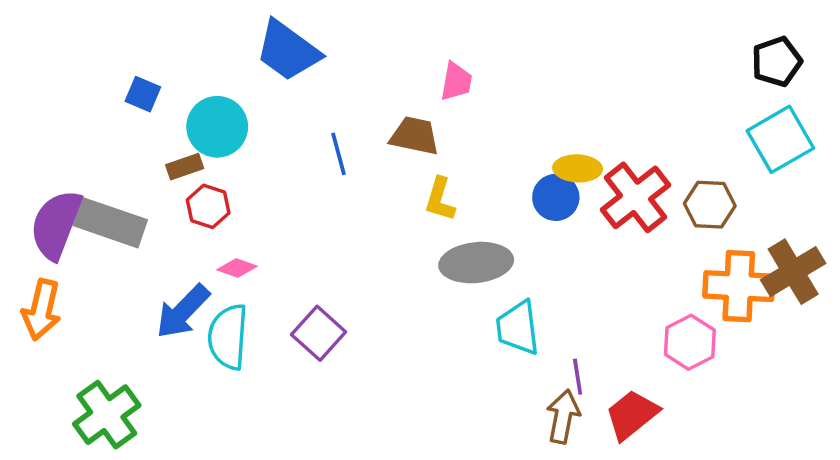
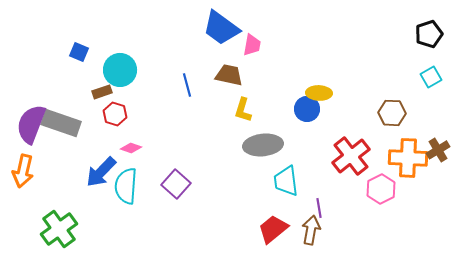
blue trapezoid: (288, 51) -> (221, 28), moved
cyan square: (780, 139) -> (431, 77), size x0.6
red cross: (635, 197) -> (351, 156), moved
brown cross: (793, 272) -> (438, 150), size x0.7
red trapezoid: (632, 415) -> (273, 229), moved

